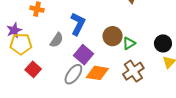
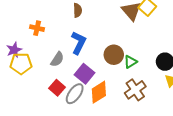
red square: (33, 69) -> (57, 88), moved
orange diamond: (97, 73) -> (99, 92), turned -40

